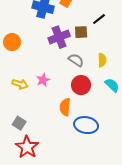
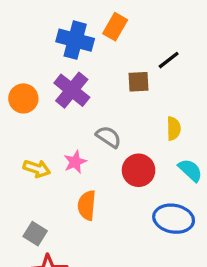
purple cross: (59, 37) -> (72, 90), moved, turned -30
gray semicircle: (76, 60) -> (108, 137), moved
orange semicircle: (65, 107) -> (87, 205), moved
blue ellipse: (86, 125) -> (174, 219), moved

